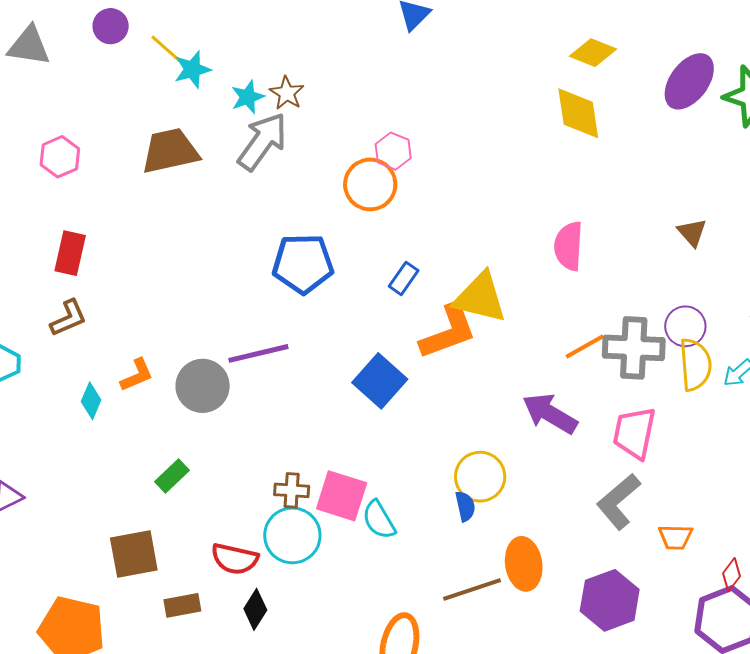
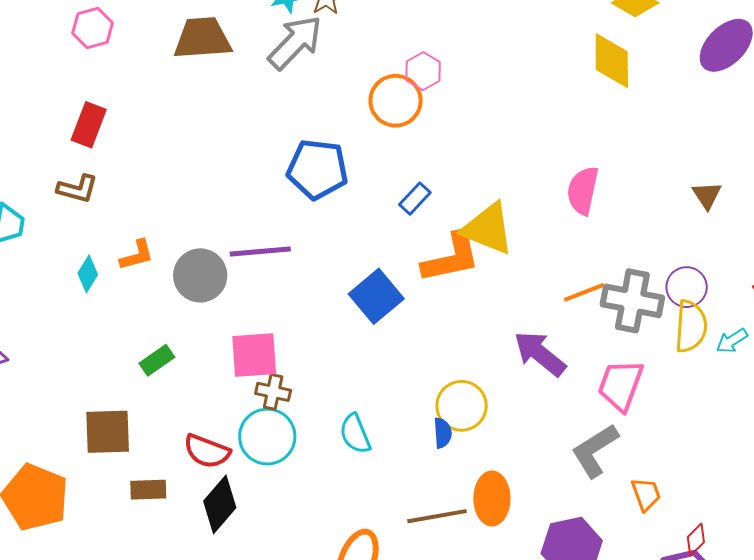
brown L-shape: (68, 318) -> (77, 189), turned 30
pink square: (342, 496) -> (254, 355), moved, turned -30
orange trapezoid: (675, 537) -> (646, 494), turned -120
black diamond: (255, 609) -> (220, 504), size x1.4

